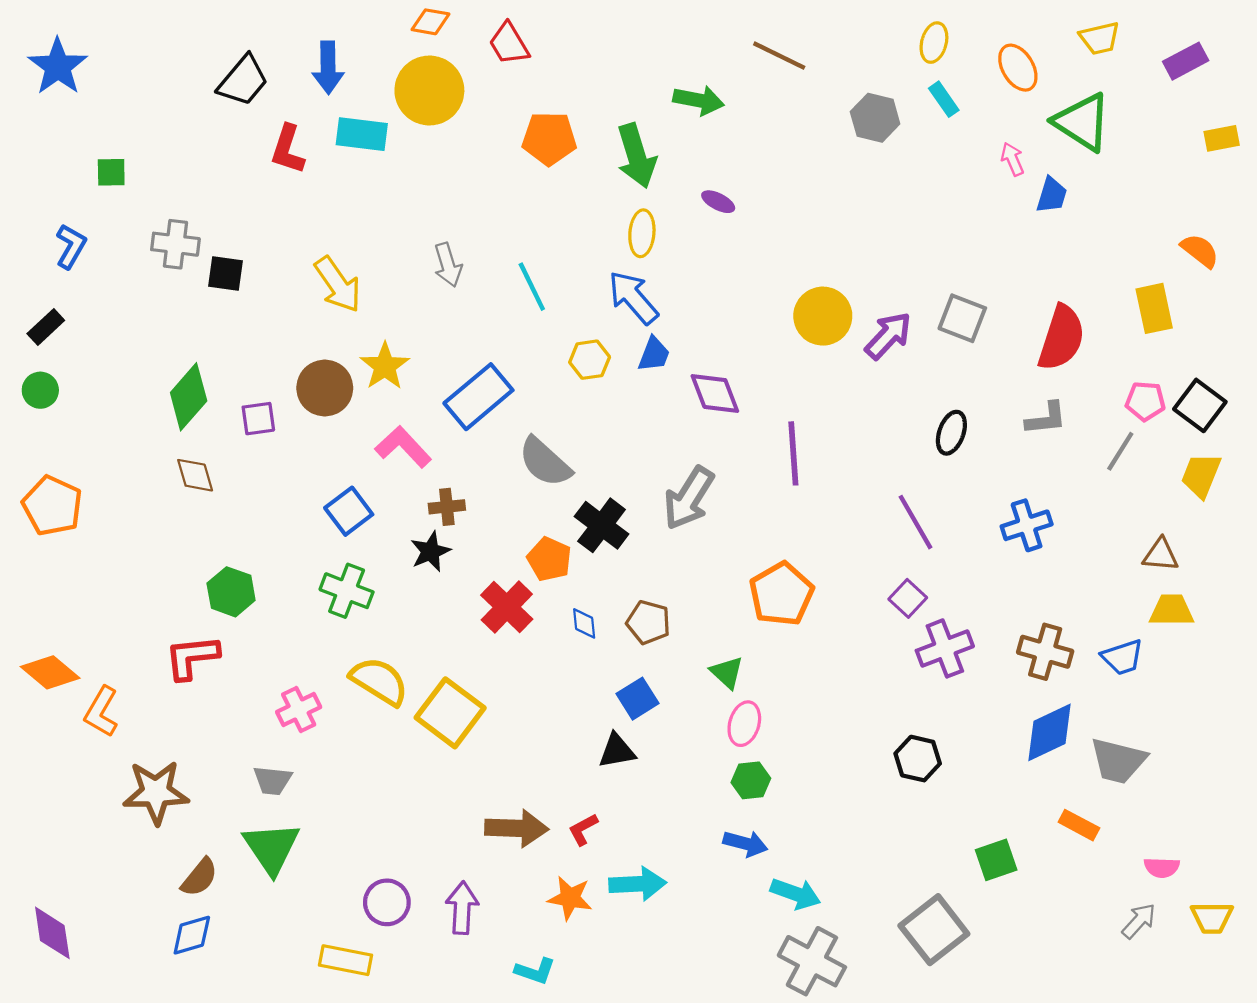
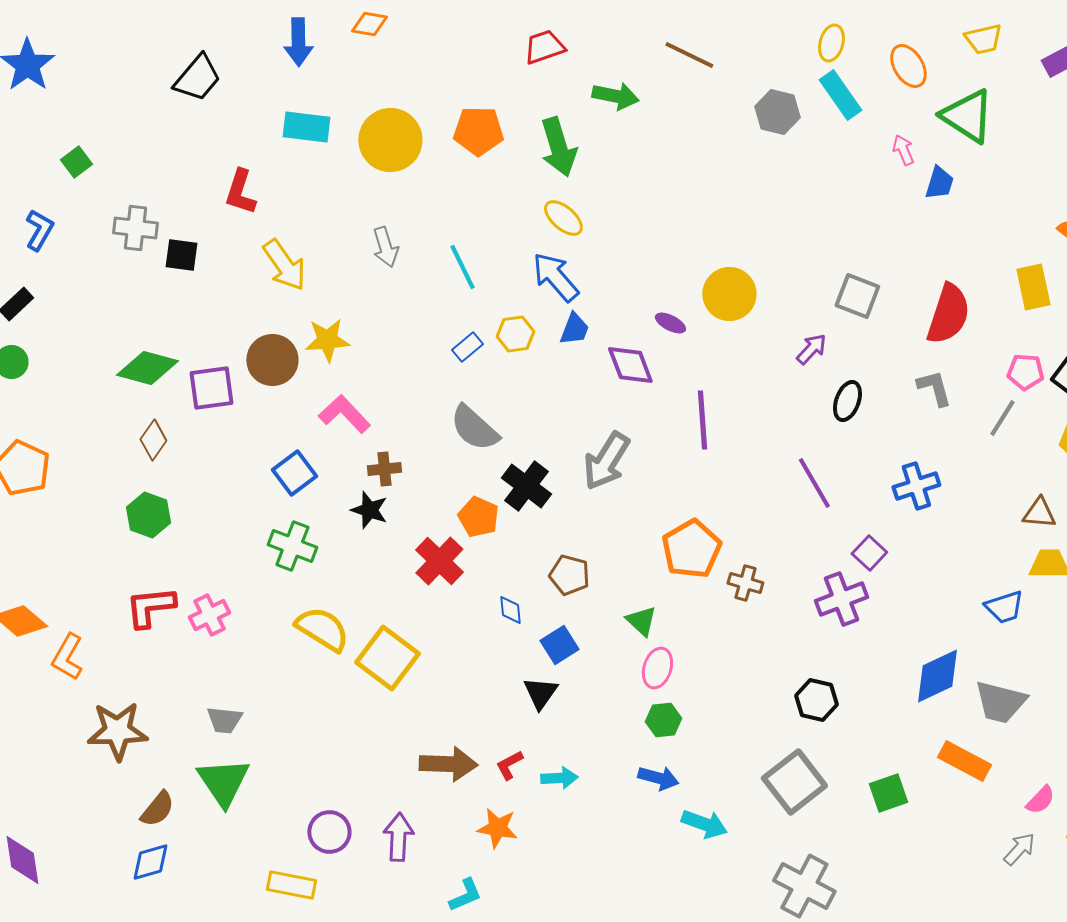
red trapezoid: (509, 44) -> (544, 47), moved, turned 102
blue arrow: (328, 68) -> (298, 42), moved
yellow circle: (429, 90) -> (390, 140), moved
cyan rectangle: (944, 99) -> (840, 95), size x1.5
red L-shape: (288, 149) -> (240, 192), moved
green square: (111, 172) -> (76, 162), turned -36
purple ellipse: (718, 202) -> (670, 323), moved
yellow ellipse: (642, 233) -> (563, 218), turned -54
purple arrow: (888, 336) -> (811, 349), moved, size x0.7
yellow star: (385, 366) -> (327, 340), turned 30
green diamond: (189, 397) -> (147, 368), turned 64
blue rectangle: (478, 397) -> (467, 347), moved, size x0.5
purple square: (258, 419) -> (211, 388), size x1.4
gray L-shape: (1046, 419) -> (934, 388), turned -99
brown diamond: (195, 475) -> (153, 440), turned 51
black star: (430, 551) -> (369, 510), turned -30
green hexagon: (231, 592) -> (148, 515), moved
purple square: (908, 598) -> (869, 553), moved
blue diamond: (584, 623) -> (510, 610), moved
brown cross: (1045, 652) -> (745, 583), moved, size x0.7
pink cross: (299, 709) -> (209, 615), moved
black triangle: (617, 751) -> (540, 693), turned -45
orange rectangle: (1079, 825) -> (964, 761), size x1.4
pink semicircle: (1162, 868) -> (1040, 800), turned -48
cyan arrow: (638, 884) -> (559, 778), moved, size x0.7
gray square: (934, 930) -> (794, 782), moved
gray cross: (812, 961) -> (804, 886), moved
cyan L-shape: (535, 971) -> (465, 895), turned -42

